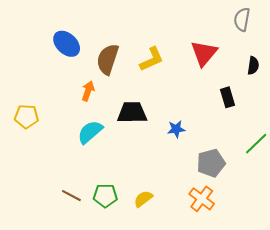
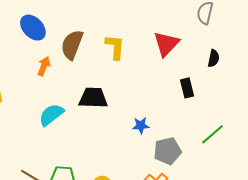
yellow L-shape: (152, 59) -> (115, 47), turned -64
orange arrow: (88, 91) -> (44, 66), moved
blue star: (176, 129) -> (141, 126), moved

